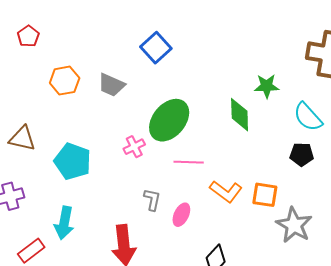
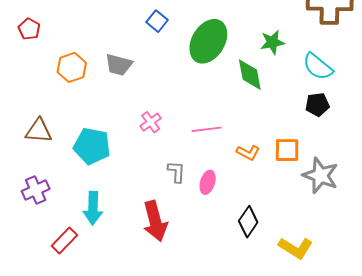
blue square: (156, 48) -> (157, 21), size x0.7
green ellipse: (169, 120) -> (208, 41), moved
orange L-shape: (226, 192) -> (248, 153), size x0.7

